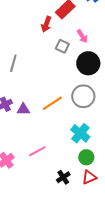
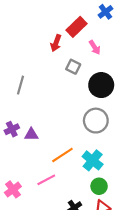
pink arrow: (82, 36) -> (95, 47), moved
orange line: (52, 103) -> (62, 155), moved

